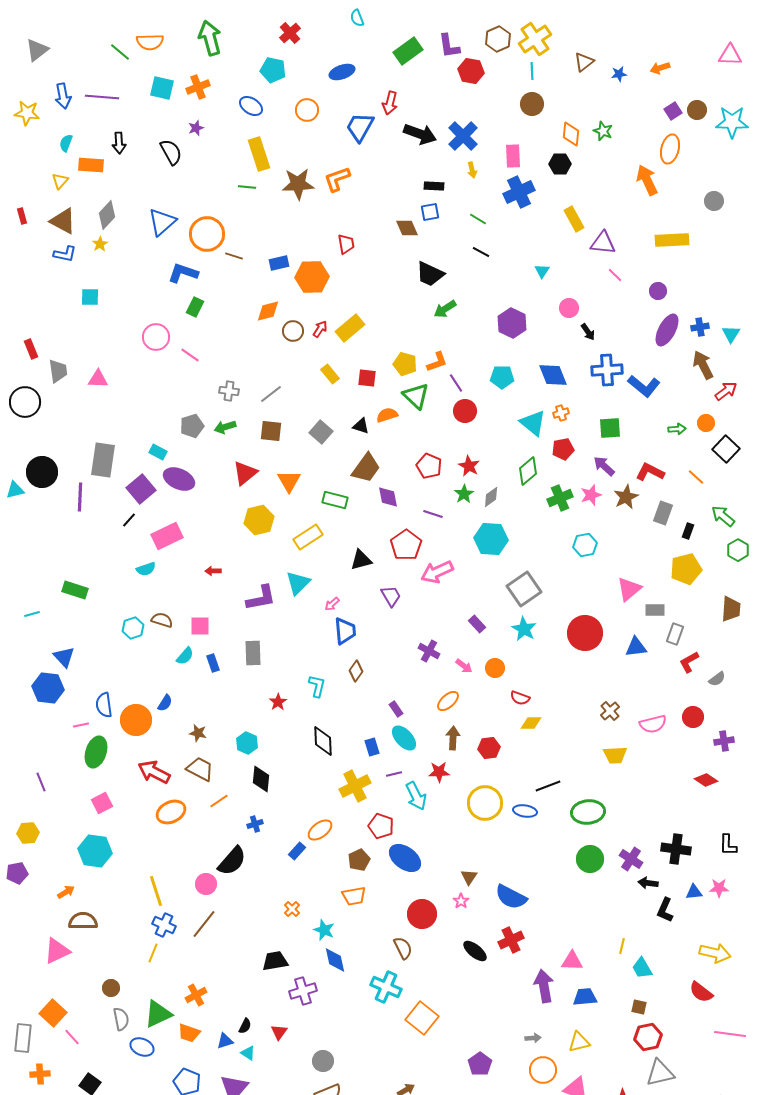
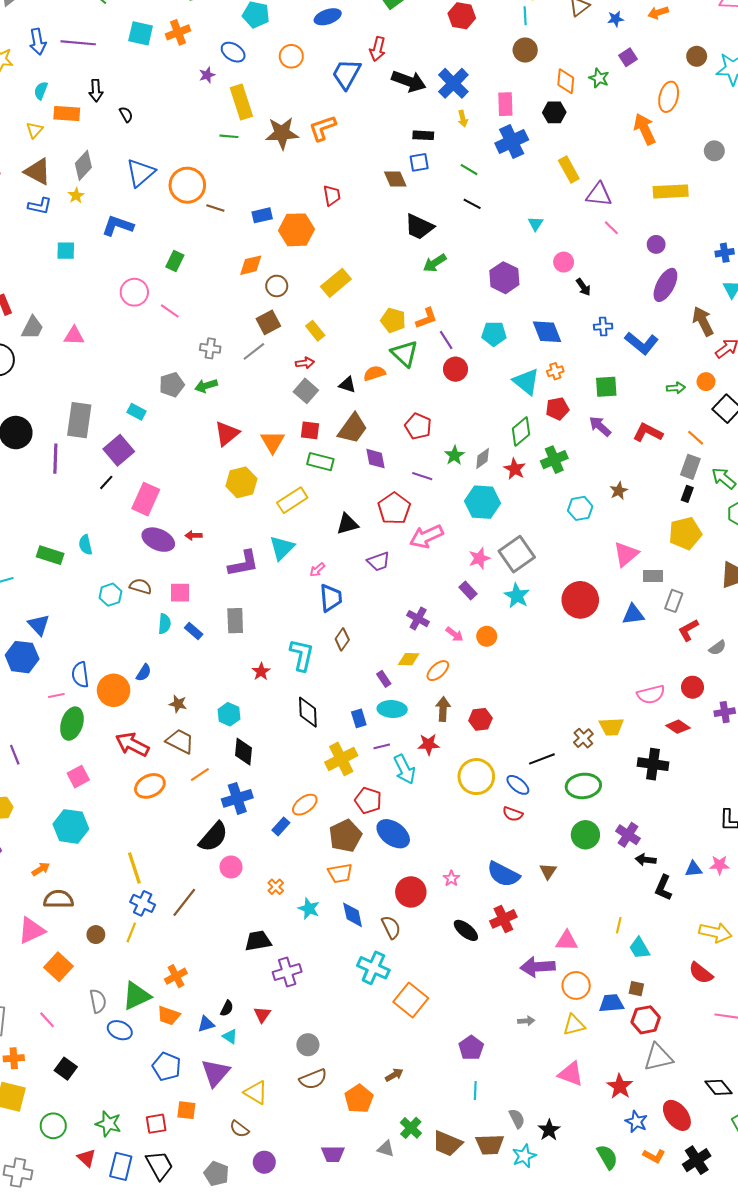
purple square: (673, 111) -> (628, 57), moved
purple star: (196, 128) -> (207, 75), moved
black semicircle: (171, 152) -> (126, 114), moved, size x0.6
blue L-shape: (183, 273) -> (118, 226), moved
blue cross: (700, 327) -> (725, 253), moved
red arrow: (320, 329) -> (305, 363), moved, turned 48
blue cross: (607, 370) -> (603, 327), size x0.6
gray trapezoid: (58, 371) -> (32, 328), turned 35
red square: (367, 378) -> (310, 430), moved
brown square: (271, 431) -> (268, 322), moved, turned -35
red star: (469, 466) -> (515, 469), moved
purple ellipse: (179, 479) -> (158, 540), moved
pink star: (591, 495) -> (479, 558), moved
brown star: (626, 497) -> (619, 491), moved, size x0.7
gray rectangle: (663, 513) -> (690, 467), moved
pink rectangle: (167, 536) -> (146, 499), turned -40
cyan semicircle: (146, 569) -> (85, 545), moved, turned 96
purple trapezoid: (391, 596) -> (379, 561), turned 100
cyan semicircle: (185, 656) -> (164, 624), turned -36
blue rectangle: (213, 663) -> (194, 631), turned -30
cyan L-shape: (317, 686) -> (302, 655), size x1.4
red semicircle: (520, 698) -> (513, 814), moved
brown cross: (610, 711) -> (583, 738), moved
yellow diamond: (531, 723) -> (409, 659), moved
cyan ellipse: (404, 738) -> (392, 709), turned -44
red diamond: (706, 780) -> (678, 727), moved
blue ellipse: (525, 811) -> (518, 785), turned 30
blue cross: (255, 824) -> (237, 798), size x1.8
black cross: (676, 849) -> (653, 764), moved
brown pentagon: (359, 860) -> (345, 836), size x1.4
brown triangle: (469, 877) -> (548, 871), moved
pink circle: (206, 884) -> (231, 867), moved
blue diamond: (335, 960) -> (353, 915), moved
purple arrow: (544, 986) -> (538, 967), turned -84
brown circle: (111, 988) -> (96, 935), moved
blue trapezoid: (585, 997) -> (611, 1003), moved
orange square: (53, 1013) -> (58, 967), moved
orange circle: (543, 1070) -> (576, 985), moved

